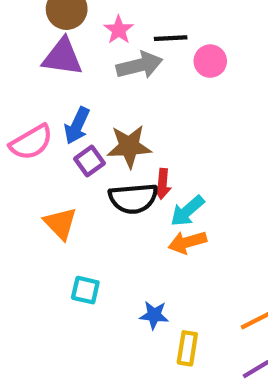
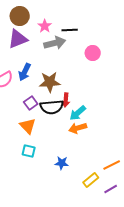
purple triangle: (62, 57) -> (18, 39), turned -30
pink circle: (210, 61) -> (93, 53), moved
purple square: (90, 161) -> (31, 103), moved
orange triangle: (60, 223) -> (28, 126), moved
yellow rectangle: (187, 348) -> (91, 180), moved, turned 42

